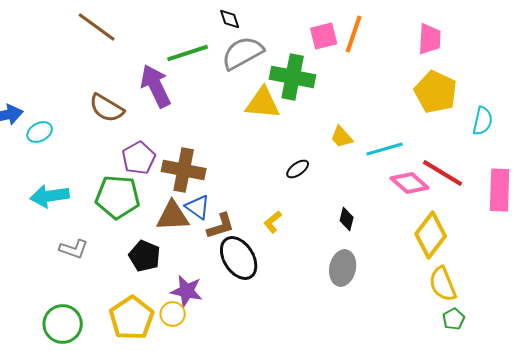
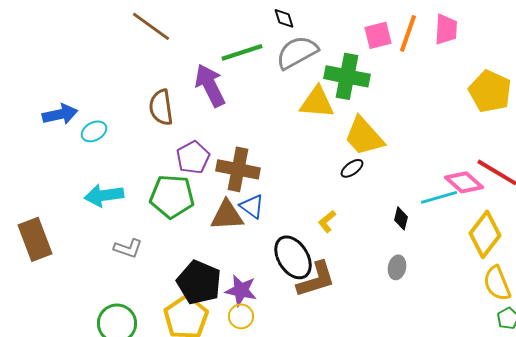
pink trapezoid: (430, 39) -> (446, 29), moved
brown semicircle: (107, 108) -> (161, 107), turned 51
yellow trapezoid: (342, 137) -> (364, 136), moved, size x1.8
cyan line: (385, 149) -> (439, 197), moved
brown L-shape: (221, 226) -> (316, 279), moved, size x1.4
black pentagon: (145, 256) -> (199, 282), moved, size x1.4
gray ellipse: (343, 268) -> (397, 267), size x0.7
yellow circle: (173, 314) -> (241, 316), moved

